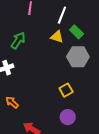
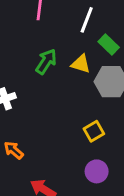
yellow triangle: (57, 37) -> (81, 64), moved
green arrow: (18, 40) -> (46, 62), moved

